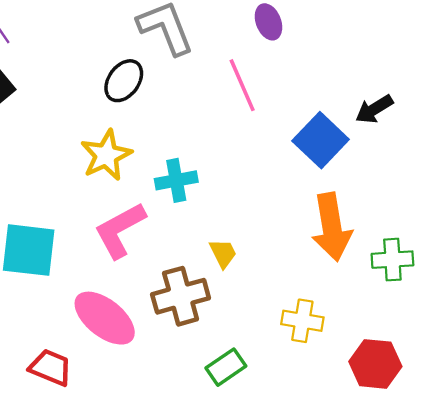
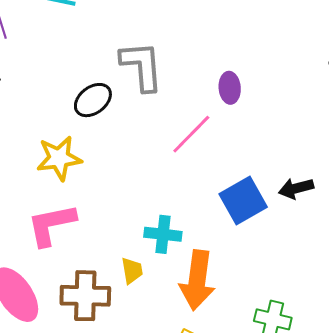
pink line: (242, 85) -> (191, 134), turned 51
cyan cross: (176, 180) -> (163, 234), moved
orange arrow: (332, 227) -> (197, 280), moved

